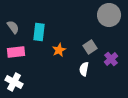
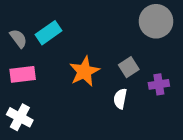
cyan rectangle: (39, 32) -> (49, 33), moved, turned 48
orange star: (59, 50) -> (84, 71), size x1.5
purple cross: (111, 59) -> (159, 84), turned 32

